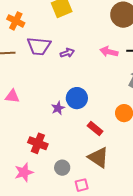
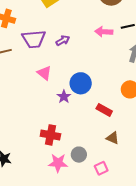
pink triangle: (12, 96) -> (44, 73), moved, turned 42
brown triangle: (98, 157) -> (113, 138), size x0.6
pink star: (24, 172) -> (58, 163), moved, turned 30

